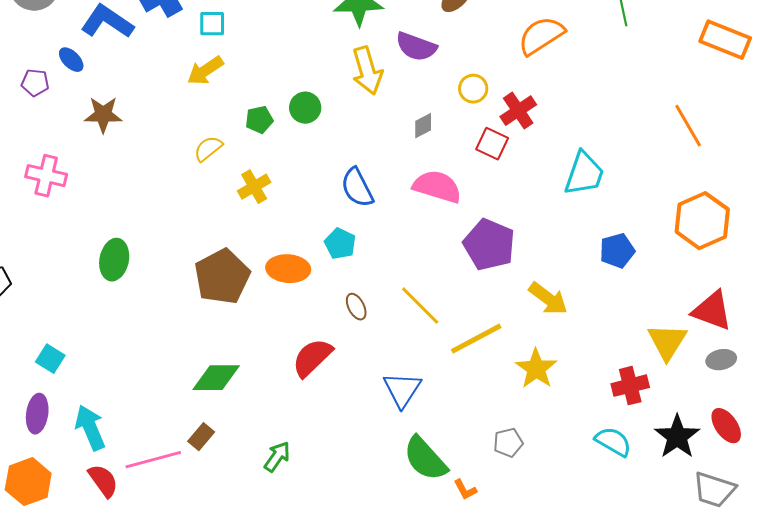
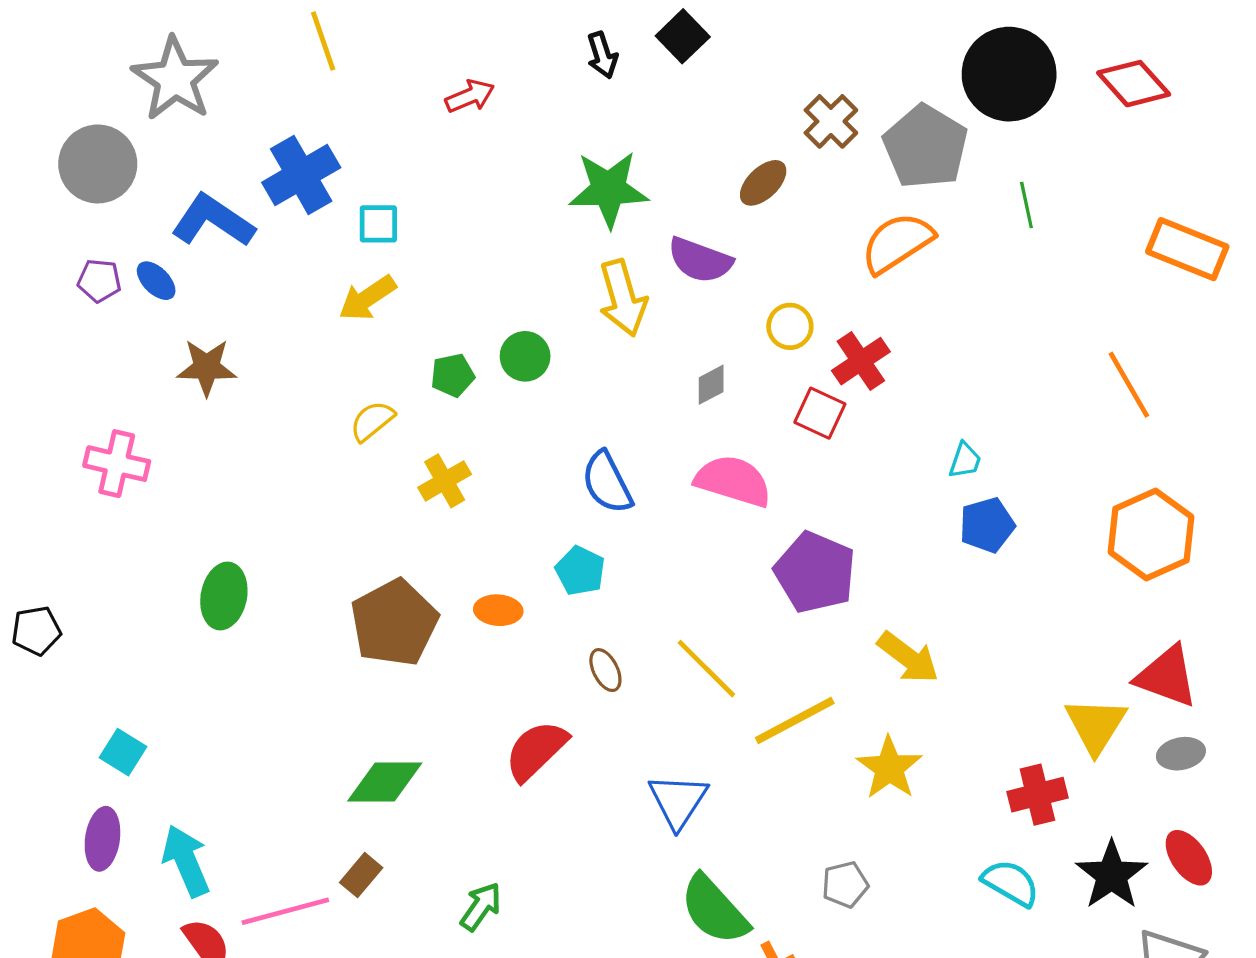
purple pentagon: (35, 83) -> (99, 281), moved
cyan trapezoid: (584, 174) -> (965, 460), size x0.5
blue pentagon: (617, 251) -> (987, 525), moved
orange ellipse: (288, 269) -> (498, 610), size x0.7

